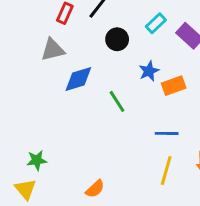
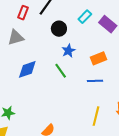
blue star: (149, 71) -> (68, 51), moved
blue diamond: (78, 79) -> (27, 69), moved
blue line: (167, 133) -> (95, 81), moved

